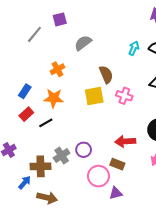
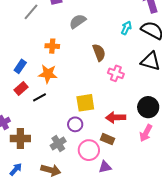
orange cross: (57, 69) -> (52, 46), turned 32
yellow square: (94, 96) -> (85, 103), moved
gray cross: (62, 155) -> (58, 143), moved
brown cross: (41, 166) -> (20, 138), moved
blue arrow: (25, 183) -> (16, 169), moved
brown arrow: (47, 198) -> (51, 170), moved

